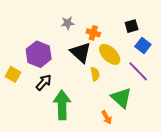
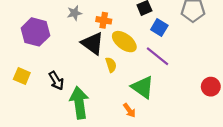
purple hexagon: (39, 54) -> (35, 32), moved
black arrow: (44, 82) -> (56, 81), turned 114

